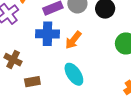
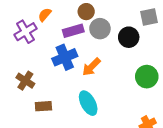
blue cross: (47, 34) -> (65, 57), turned -30

